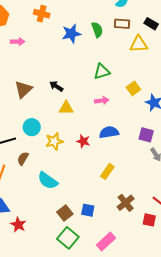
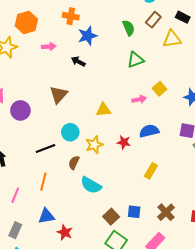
brown rectangle: (122, 24) -> (153, 20), turned -49
blue star: (71, 34) -> (87, 36), moved
green triangle: (102, 72) -> (135, 60), moved
black arrow: (56, 86) -> (78, 61), moved
yellow square: (133, 88) -> (159, 89), moved
brown semicircle: (23, 158) -> (74, 163), moved
brown cross: (126, 203) -> (166, 212), moved

